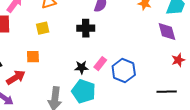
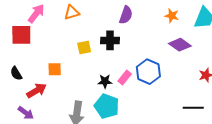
yellow square: (43, 28) -> (84, 47), moved
purple diamond: (167, 31) -> (180, 45), moved, turned -40
blue hexagon: (124, 70) -> (148, 72), moved

